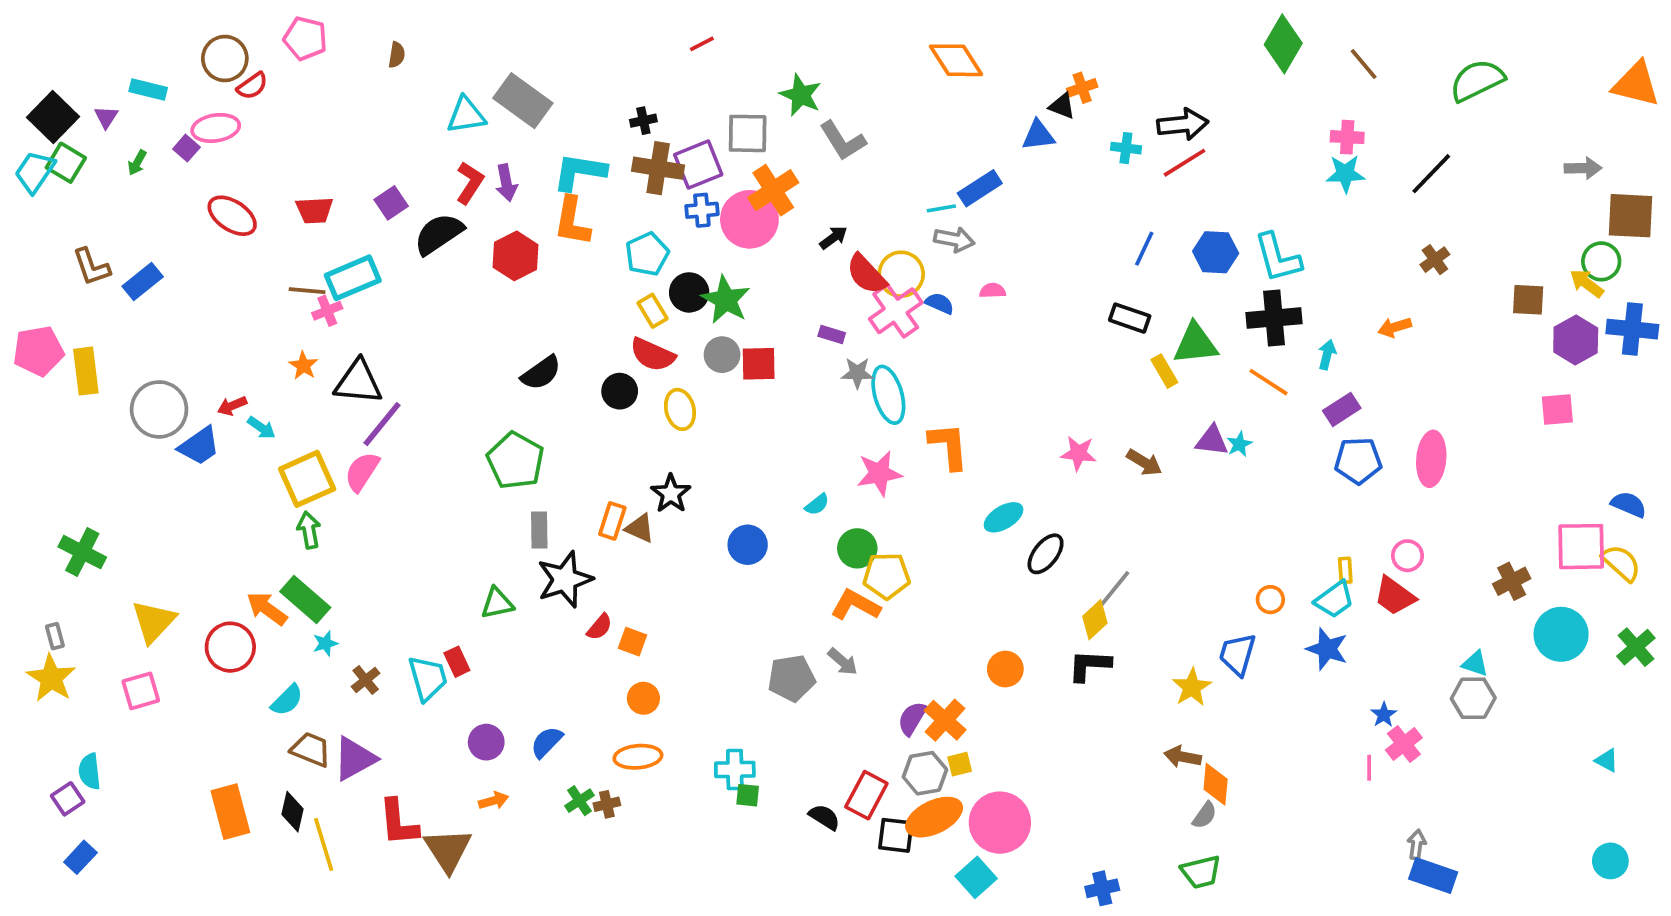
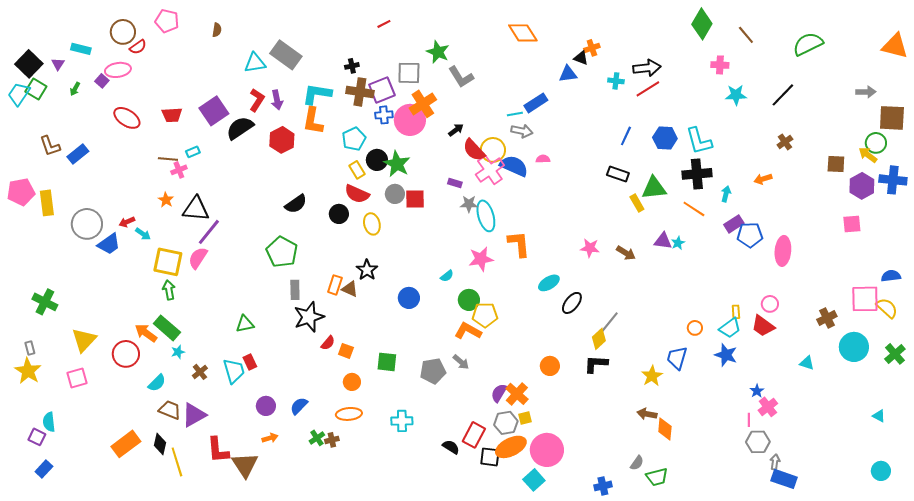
pink cross: (1347, 137) -> (720, 65), moved
purple square: (391, 203) -> (214, 111), size x1.6
cyan rectangle: (353, 278) -> (193, 152), size x0.5
blue semicircle: (940, 303) -> (514, 166), size x1.8
blue pentagon: (1358, 461) -> (750, 235), moved
yellow square: (307, 479) -> (168, 262), turned 36
blue semicircle: (1629, 505) -> (891, 276), turned -30
green triangle: (497, 603) -> (245, 324), moved
gray hexagon: (1473, 698) -> (758, 442), moved
green square: (748, 795) -> (387, 362), moved, size x1.5
purple square: (68, 799) -> (37, 437), turned -30
orange rectangle: (230, 812) -> (126, 444), turned 68
gray semicircle: (1205, 815) -> (637, 463), moved

